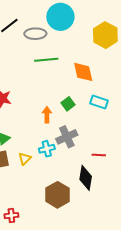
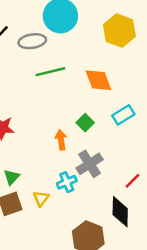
cyan rectangle: (99, 102) -> (123, 115), turned -42
red line: (99, 155) -> (132, 181), turned -40

